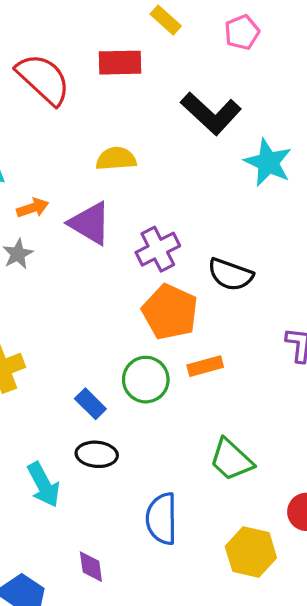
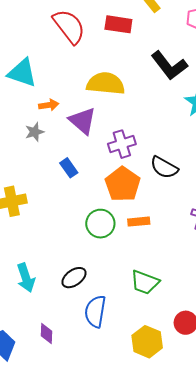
yellow semicircle: (116, 159) -> (106, 84), size x1.5
blue rectangle: (90, 404) -> (69, 168), moved
black ellipse: (97, 454) -> (74, 278), moved, turned -50
green trapezoid: (231, 460) -> (145, 282), turned -32

